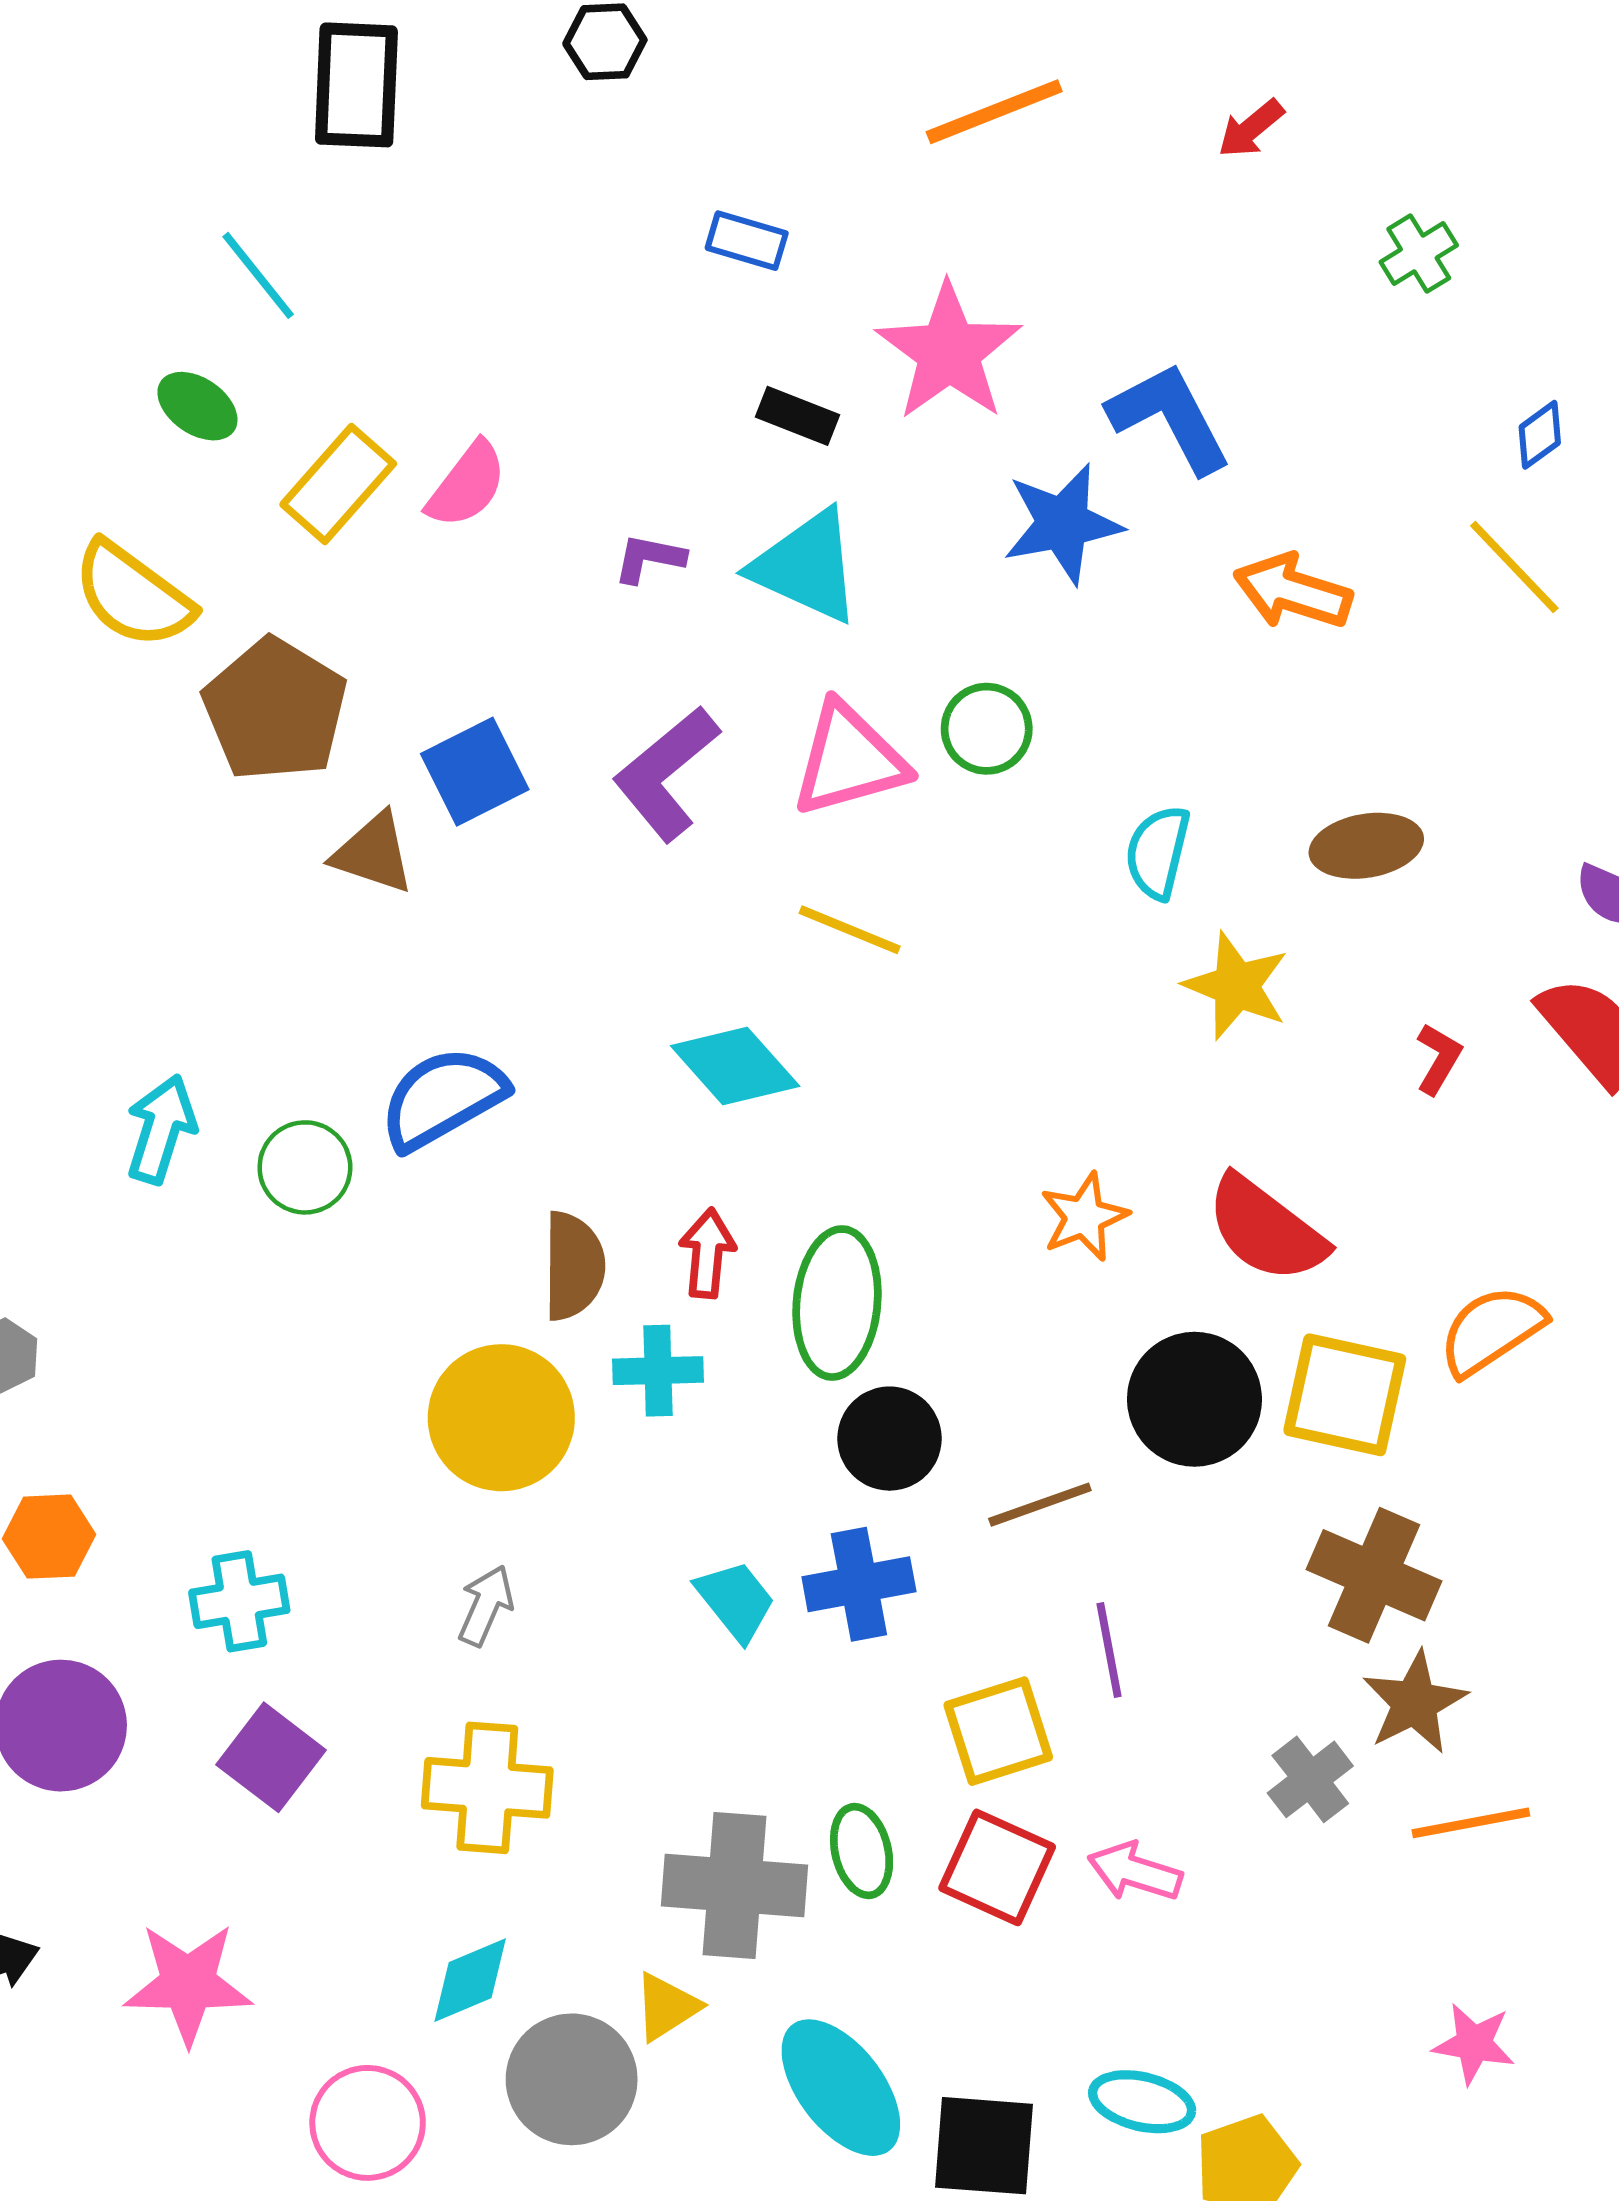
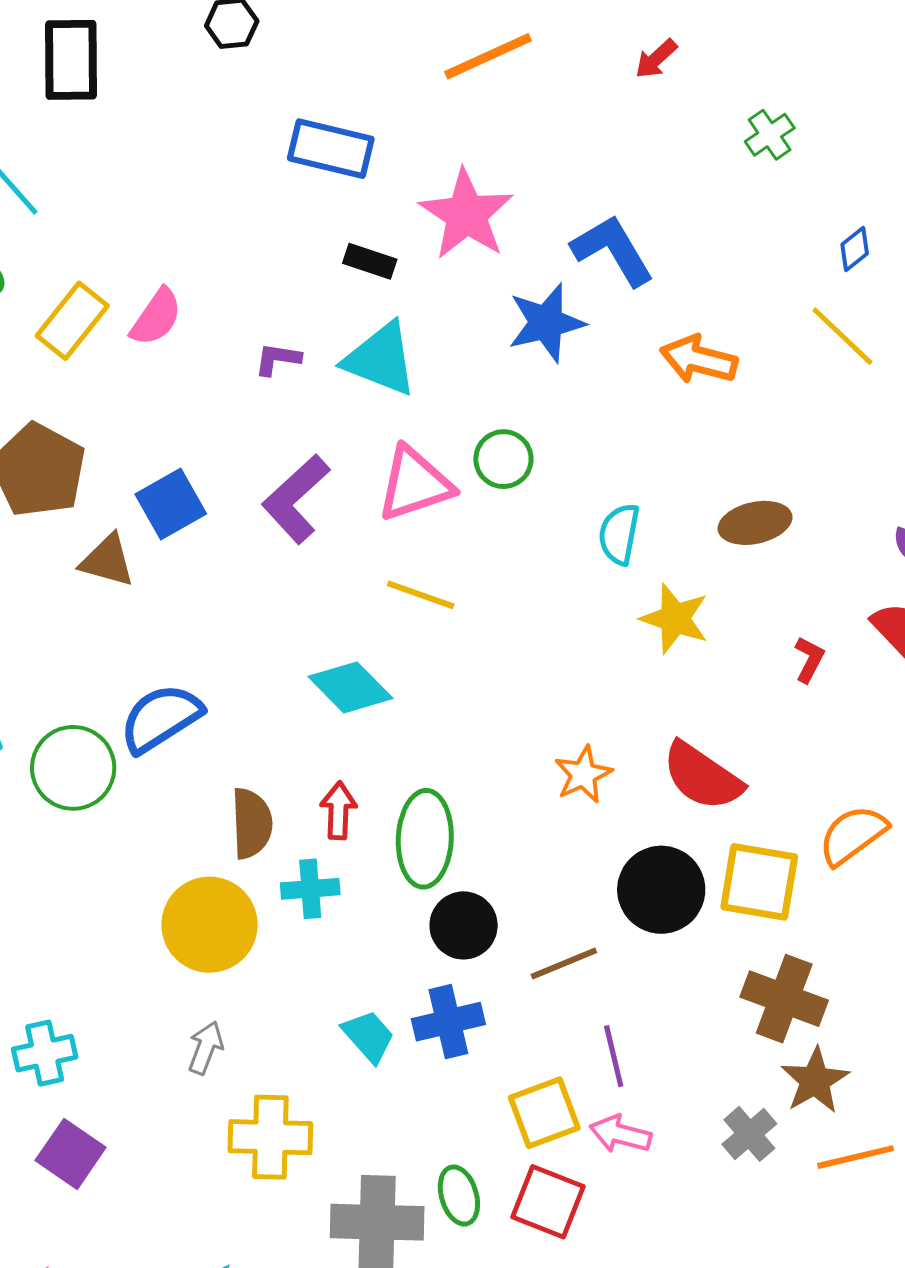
blue rectangle: (747, 241) -> (331, 149), size x1.6
green circle: (305, 1167) -> (73, 768), size x1.4
yellow cross: (487, 1788) -> (270, 1137), moved
pink arrow: (1135, 1872) -> (620, 1134), moved

